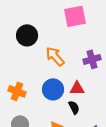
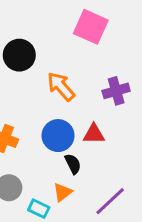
pink square: (75, 16) -> (91, 27), turned 35
black semicircle: (74, 107) -> (73, 164), moved

